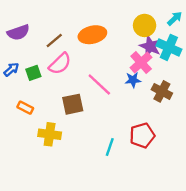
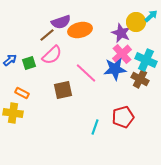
yellow circle: (145, 25) -> (136, 22), moved
purple semicircle: (18, 32) -> (61, 22), moved
purple star: (150, 46) -> (121, 33), moved
cyan cross: (169, 47) -> (146, 60), moved
blue star: (133, 80) -> (115, 69), size x1.6
yellow cross: (50, 134) -> (13, 113), moved

